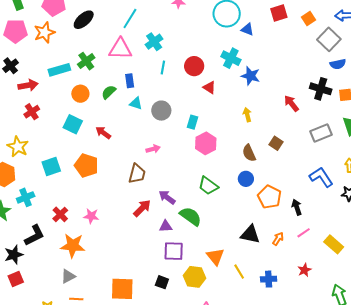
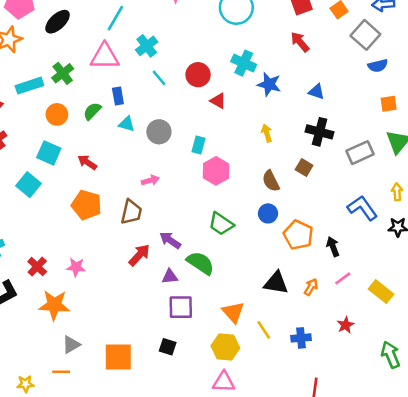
blue triangle: (247, 29) -> (316, 92), moved
cyan line: (163, 67) -> (159, 78), turned -48
black cross: (321, 89) -> (320, 132), moved
red arrow: (291, 103) -> (300, 42), moved
orange pentagon: (86, 165) -> (87, 205), moved
cyan square: (51, 167) -> (29, 185), moved, turned -30
gray triangle: (68, 276) -> (71, 345), moved
yellow hexagon: (195, 277) -> (225, 347), moved

